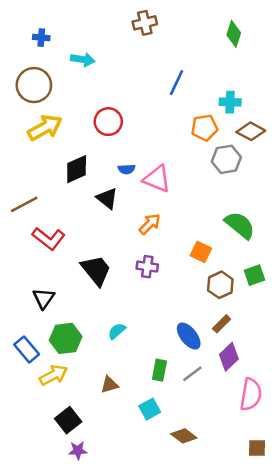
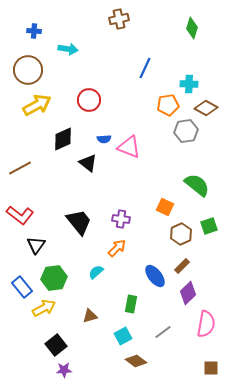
orange arrow: (150, 224) -> (117, 248), moved
red L-shape: (49, 239) -> (20, 215), moved
gray line: (192, 374) -> (163, 332), moved
brown diamond: (184, 436) -> (136, 361), moved

